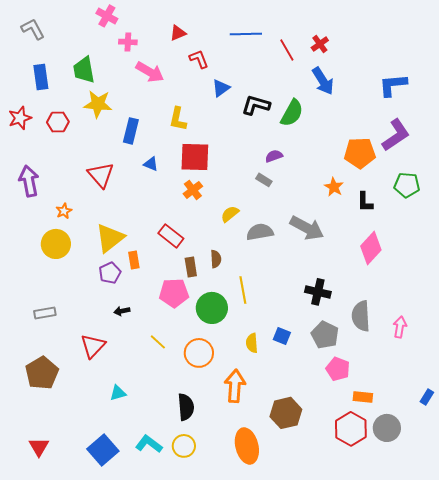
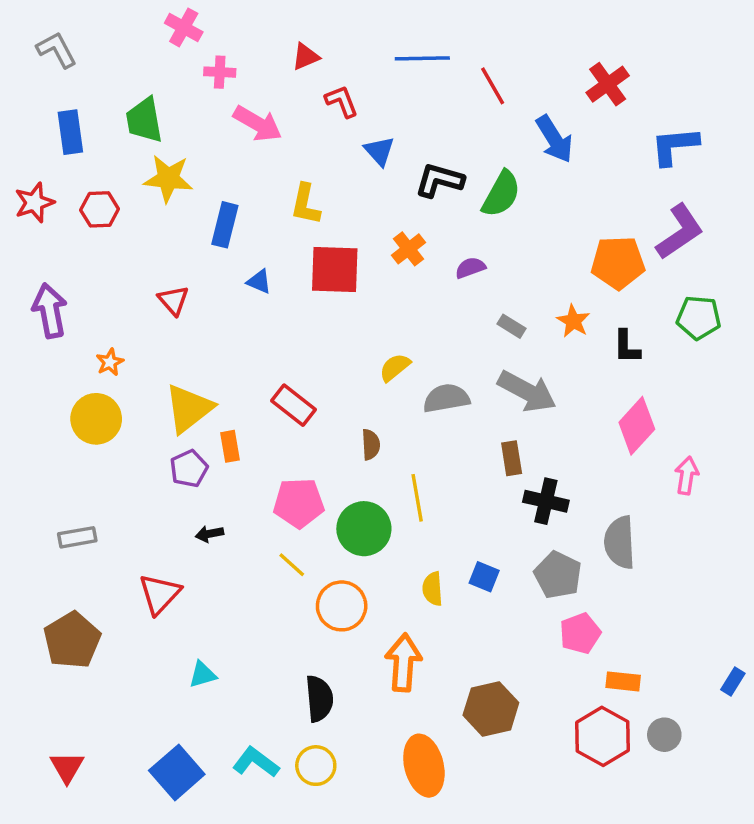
red cross: (320, 44) -> (608, 84), moved, size x1.4
blue triangle: (221, 88) -> (379, 151), turned -36
red triangle: (101, 175) -> (173, 300), size x0.7
gray rectangle: (264, 180) -> (512, 326), moved
orange cross: (193, 190) -> (409, 249), moved
brown rectangle: (191, 267) -> (512, 458), moved
pink arrow: (400, 327) -> (687, 475), moved
yellow line: (158, 342) -> (292, 565), moved
pink pentagon: (338, 369) -> (580, 633), turned 30
gray circle: (387, 428) -> (664, 735), size x0.7

